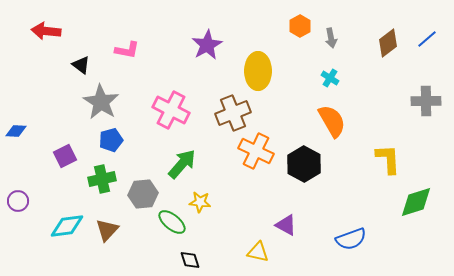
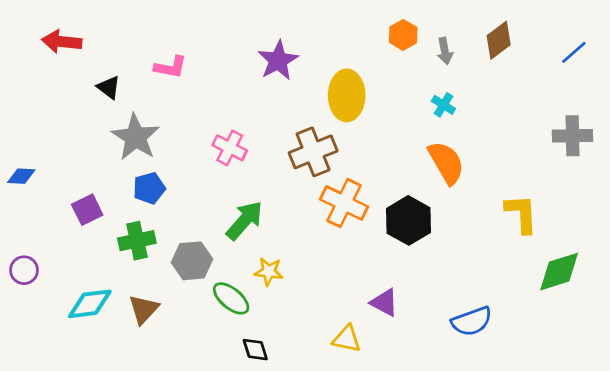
brown diamond: (388, 43) -> (499, 40), moved
pink cross: (171, 110) -> (230, 148), size x0.7

